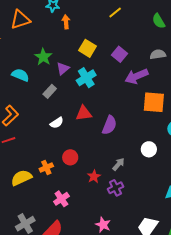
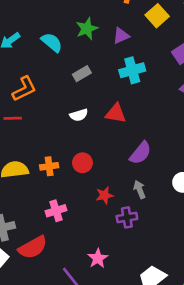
yellow square: (88, 48) -> (157, 16), moved
purple triangle: (63, 69) -> (121, 36), moved
purple semicircle: (109, 125) -> (140, 153), moved
gray arrow: (118, 164) -> (140, 189), turned -80

